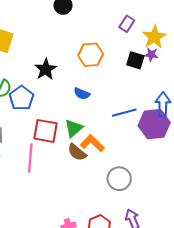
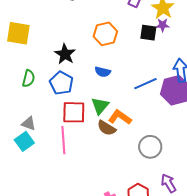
blue pentagon: (21, 98) -> (61, 83), moved

